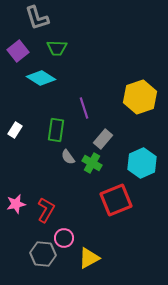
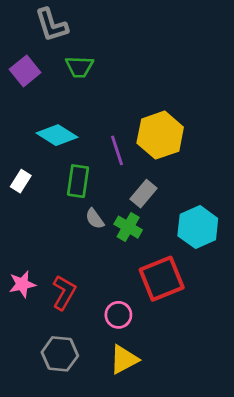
cyan diamond: (41, 78) -> (57, 135), moved
yellow hexagon: (140, 97) -> (160, 135), moved
pink circle: (64, 238) -> (118, 315), moved

